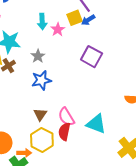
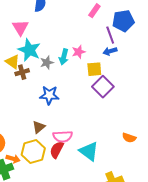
yellow square: (75, 18) -> (94, 69), moved
cyan arrow: (42, 22) -> (64, 57), moved
gray star: (38, 56) -> (47, 63), moved
pink semicircle: (66, 117) -> (63, 136), turned -78

